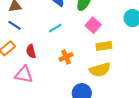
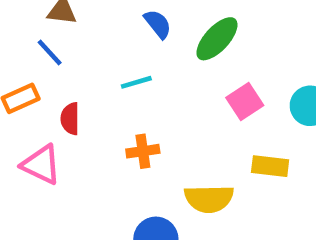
pink square: (93, 25) -> (245, 101), moved
yellow rectangle: (104, 46) -> (270, 166), moved

